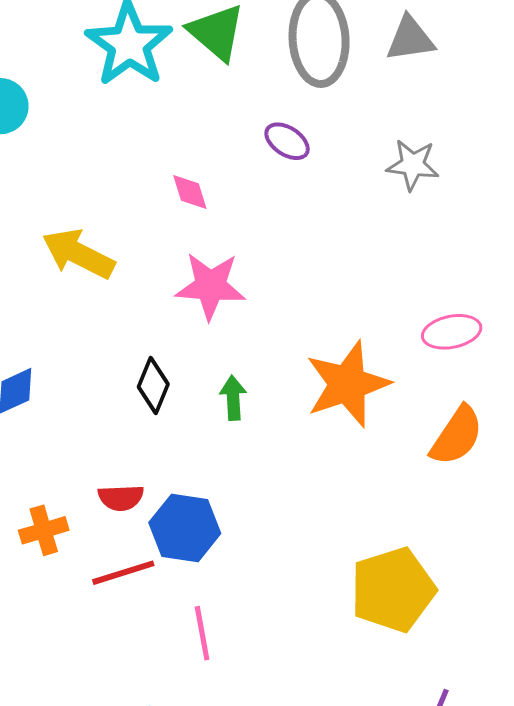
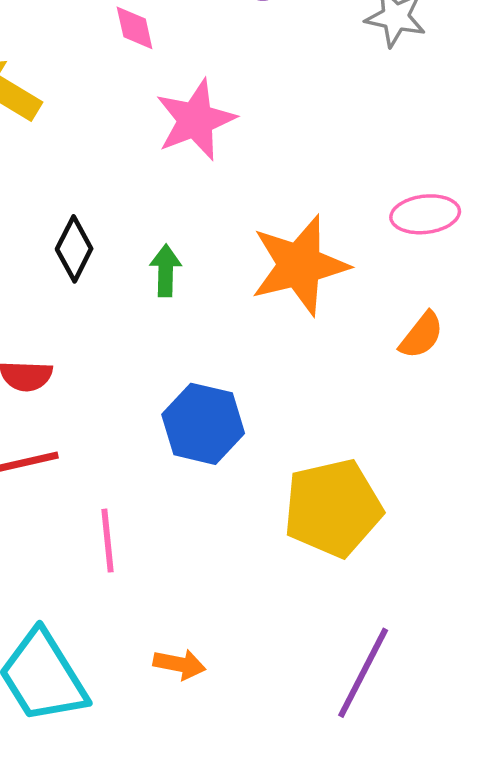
pink star: (210, 286) -> (195, 120), moved, turned -30
orange semicircle: (457, 436) -> (421, 335), size x0.7
blue hexagon: (185, 528) -> (203, 424), moved

